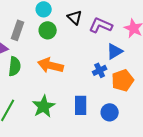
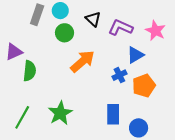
gray rectangle: (18, 30) -> (37, 15), moved
orange arrow: (51, 65) -> (82, 61), moved, turned 125
blue rectangle: (81, 105) -> (113, 114), moved
blue circle: (110, 112) -> (139, 128), moved

